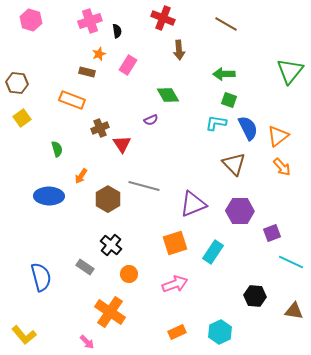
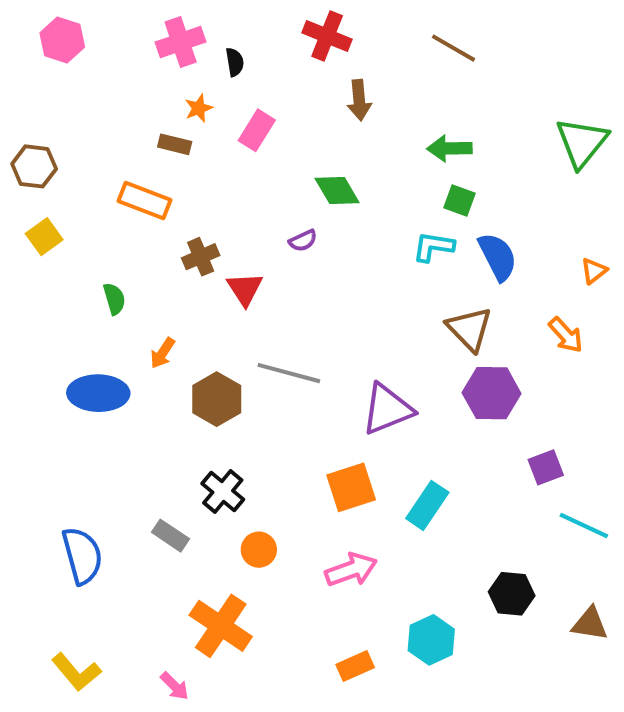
orange triangle: (278, 136) -> (594, 271), moved, size x0.6
purple hexagon: (240, 211) -> (492, 393), moved
cyan hexagon: (220, 332) -> (431, 640), moved
yellow L-shape: (24, 335) -> (76, 672), moved

